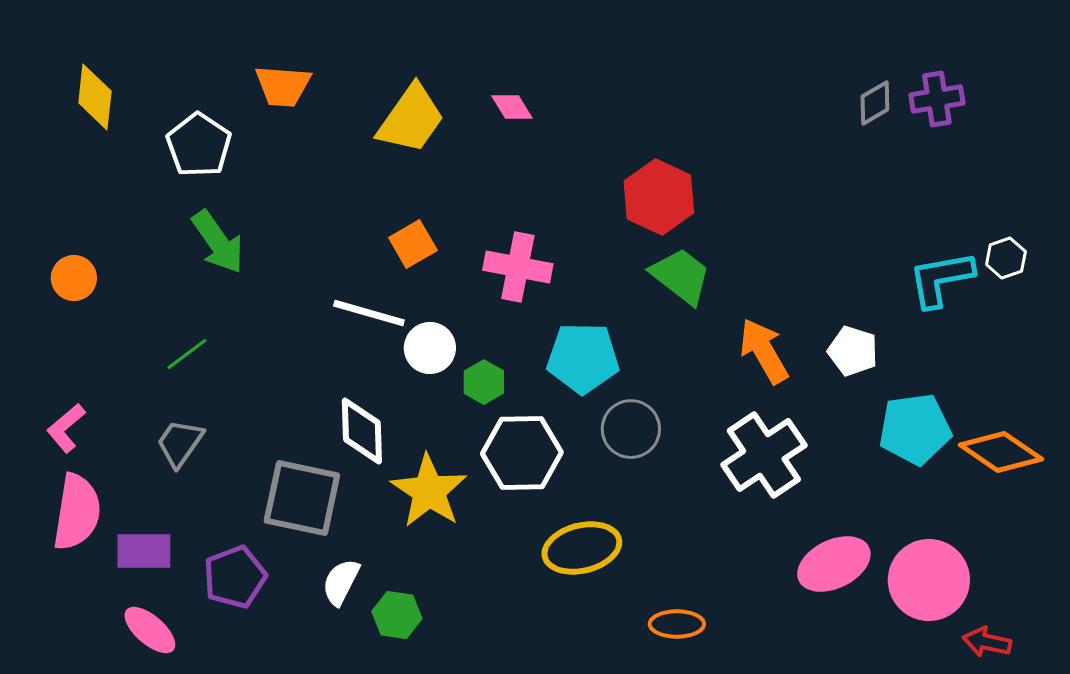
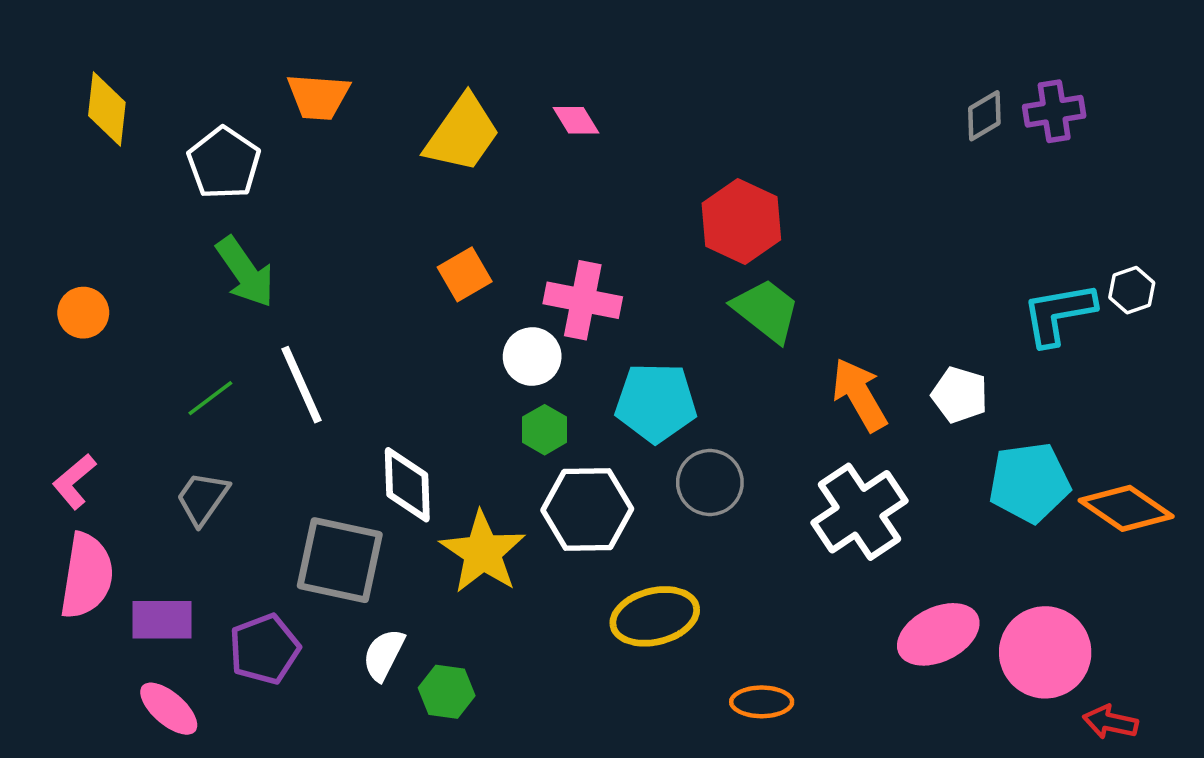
white line: (369, 313) -> (302, 385), moved, turned 50
white circle: (430, 348) -> (532, 356), moved

